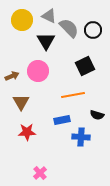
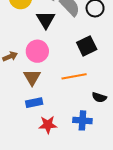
brown triangle: (21, 102) -> (32, 77), moved
blue rectangle: (62, 120) -> (34, 103), moved
red star: (27, 132) -> (48, 125), moved

